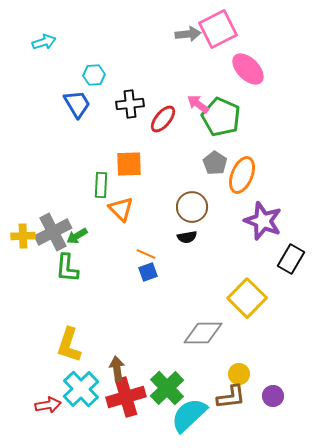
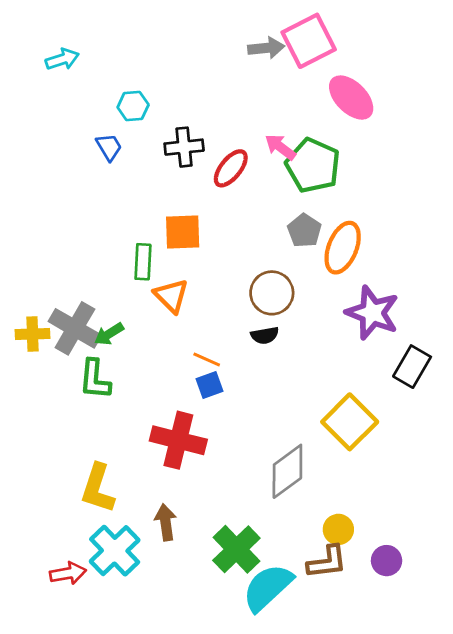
blue trapezoid: (77, 104) -> (109, 147), size x0.7
gray cross: (53, 232) -> (75, 328), turned -33
gray diamond: (203, 333) -> (287, 471), turned -36
red cross: (126, 397) -> (178, 440), moved, turned 30

